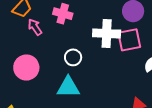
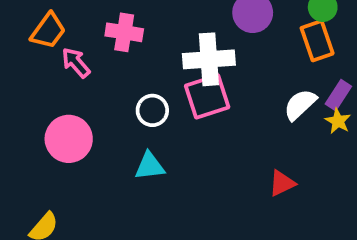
pink square: (129, 40) -> (207, 96), moved
cyan triangle: (68, 87) -> (150, 166), size x0.7

